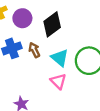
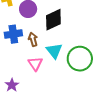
pink triangle: (58, 81) -> (35, 64), moved

